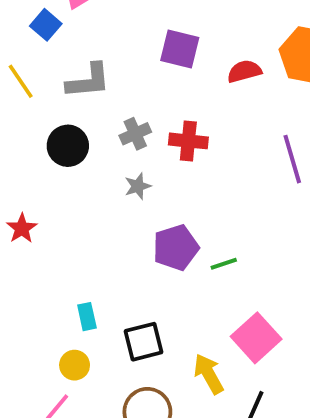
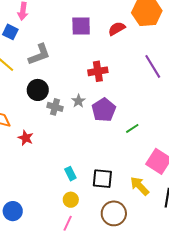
gray cross: (135, 134) -> (55, 107), moved, turned -35
purple pentagon: (176, 248) -> (104, 110), moved
black square: (143, 342) -> (102, 179), turned 35

